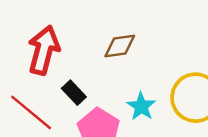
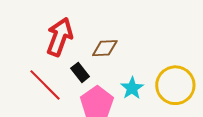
brown diamond: (120, 46) -> (105, 48), moved

